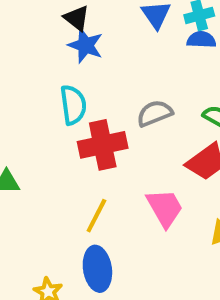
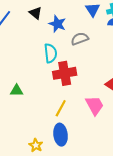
black triangle: (77, 18) -> (35, 13), moved
gray semicircle: (155, 113) -> (80, 39), moved

